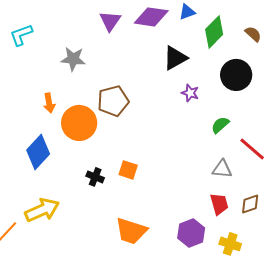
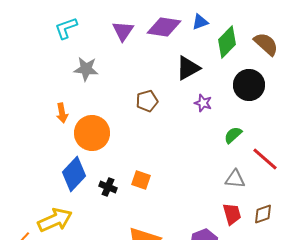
brown semicircle: (253, 34) -> (266, 44), size x1.5
cyan L-shape: (21, 35) -> (66, 28), moved
brown pentagon: (113, 101) -> (147, 101), moved, size x0.7
blue diamond: (38, 152) -> (74, 174), moved

